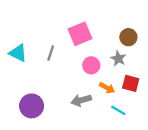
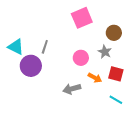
pink square: (80, 34) -> (82, 18), moved
purple circle: (32, 106) -> (31, 66), moved
cyan line: (118, 110) -> (116, 100), moved

